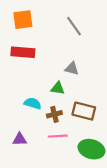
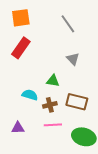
red rectangle: (23, 52) -> (21, 48), turned -60
gray triangle: (72, 69) -> (73, 59), moved, turned 32

